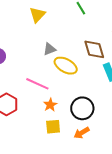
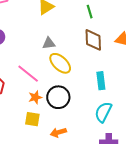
brown diamond: (94, 49) -> (93, 40), moved
black circle: (82, 108) -> (58, 97), moved

